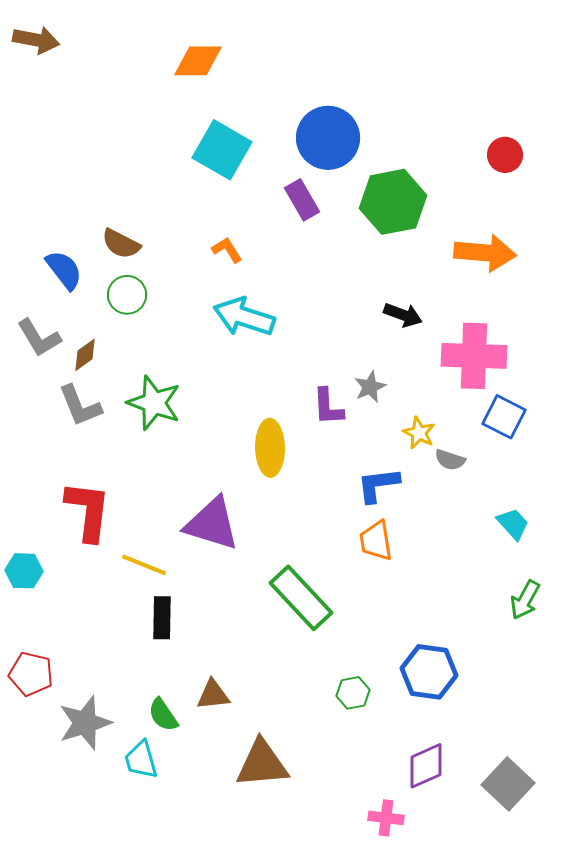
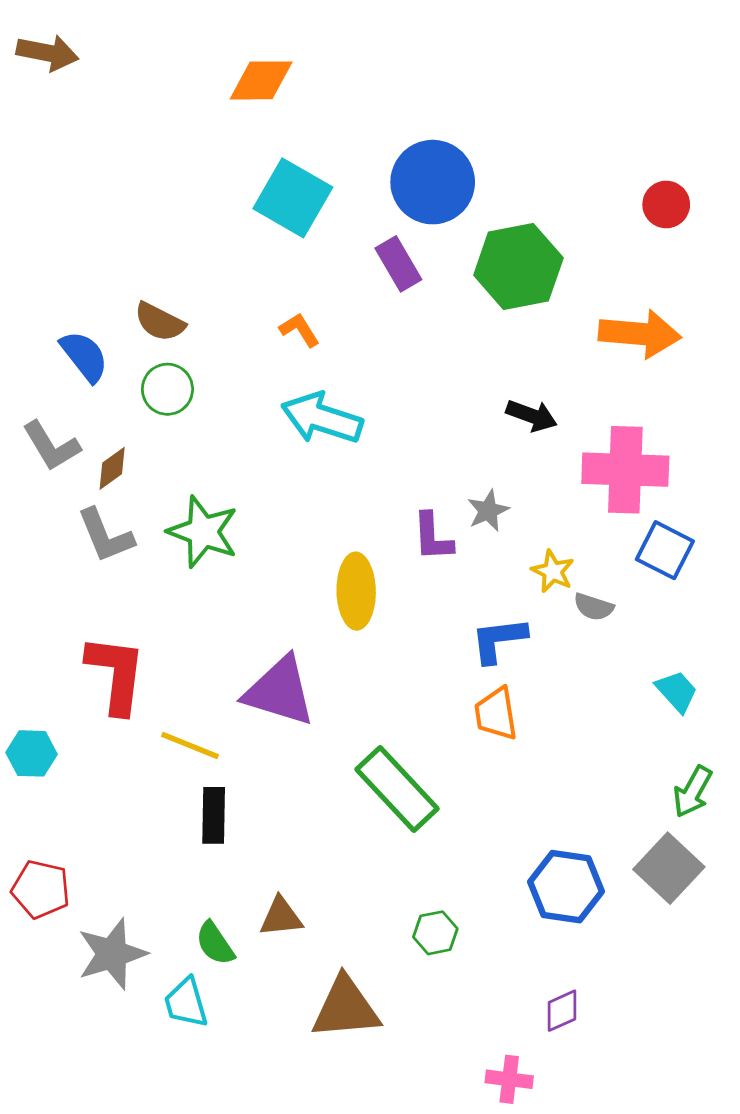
green hexagon: (353, 693) -> (435, 933), moved
purple diamond: (426, 766) -> (562, 1011), size x0.7
gray square: (508, 784) -> (669, 868), moved

